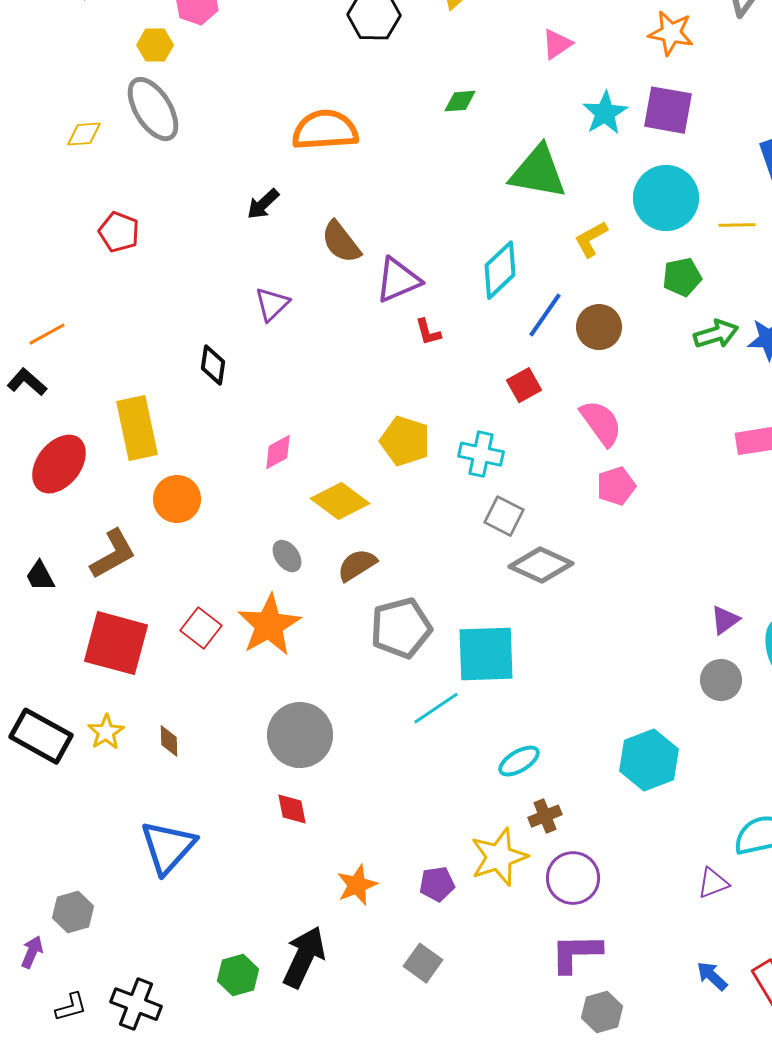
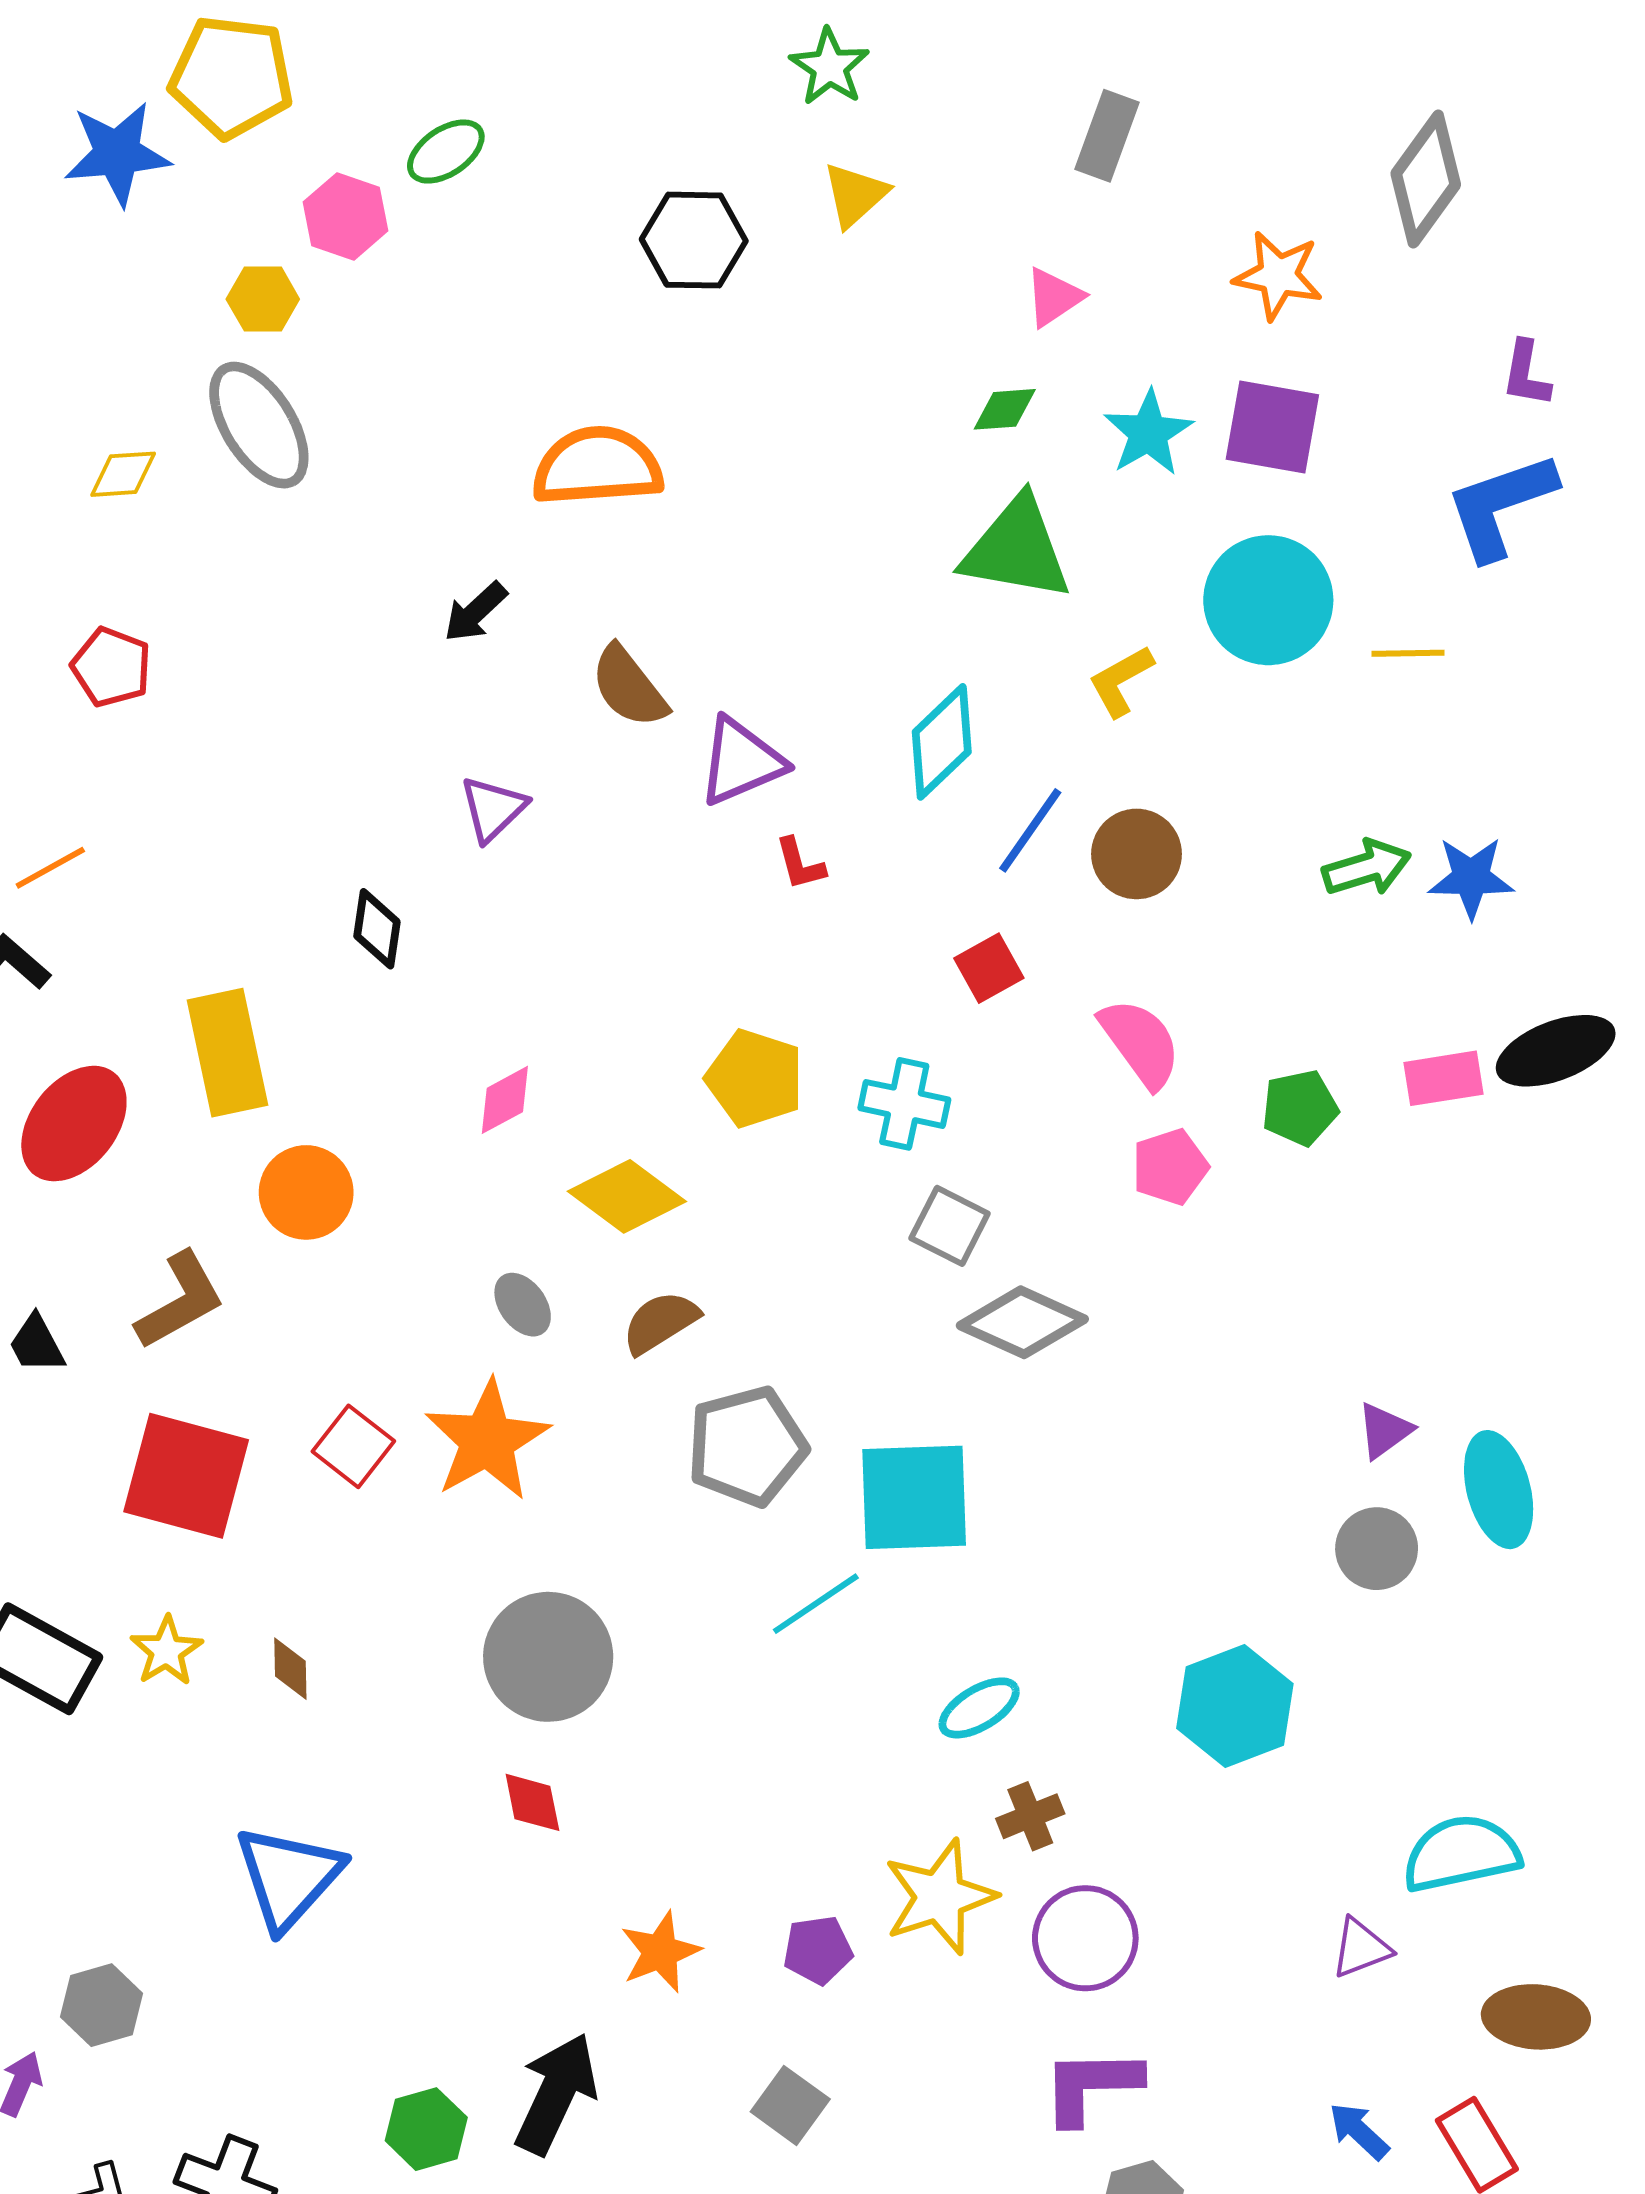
green diamond: (460, 101) -> (1005, 409), moved
red pentagon: (119, 232) -> (111, 667), moved
green pentagon: (682, 277) -> (1300, 1108), moved

